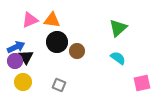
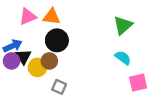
brown circle: (77, 51) -> (49, 61), moved
yellow circle: (23, 82) -> (37, 67), moved
pink square: (142, 83) -> (138, 83), moved

